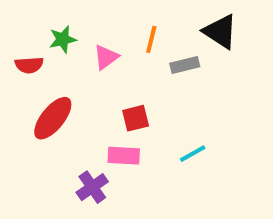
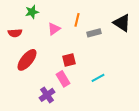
black triangle: (220, 32) -> (122, 23), moved
green star: (63, 39) -> (32, 12), moved
pink rectangle: (124, 156) -> (63, 79), turned 56

